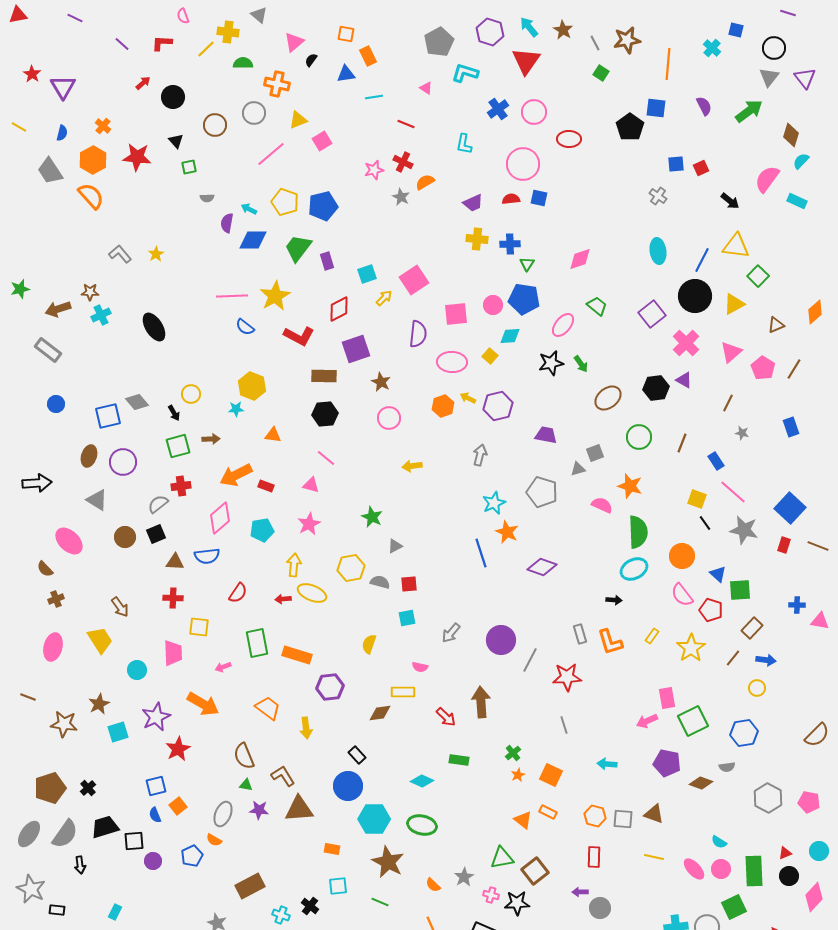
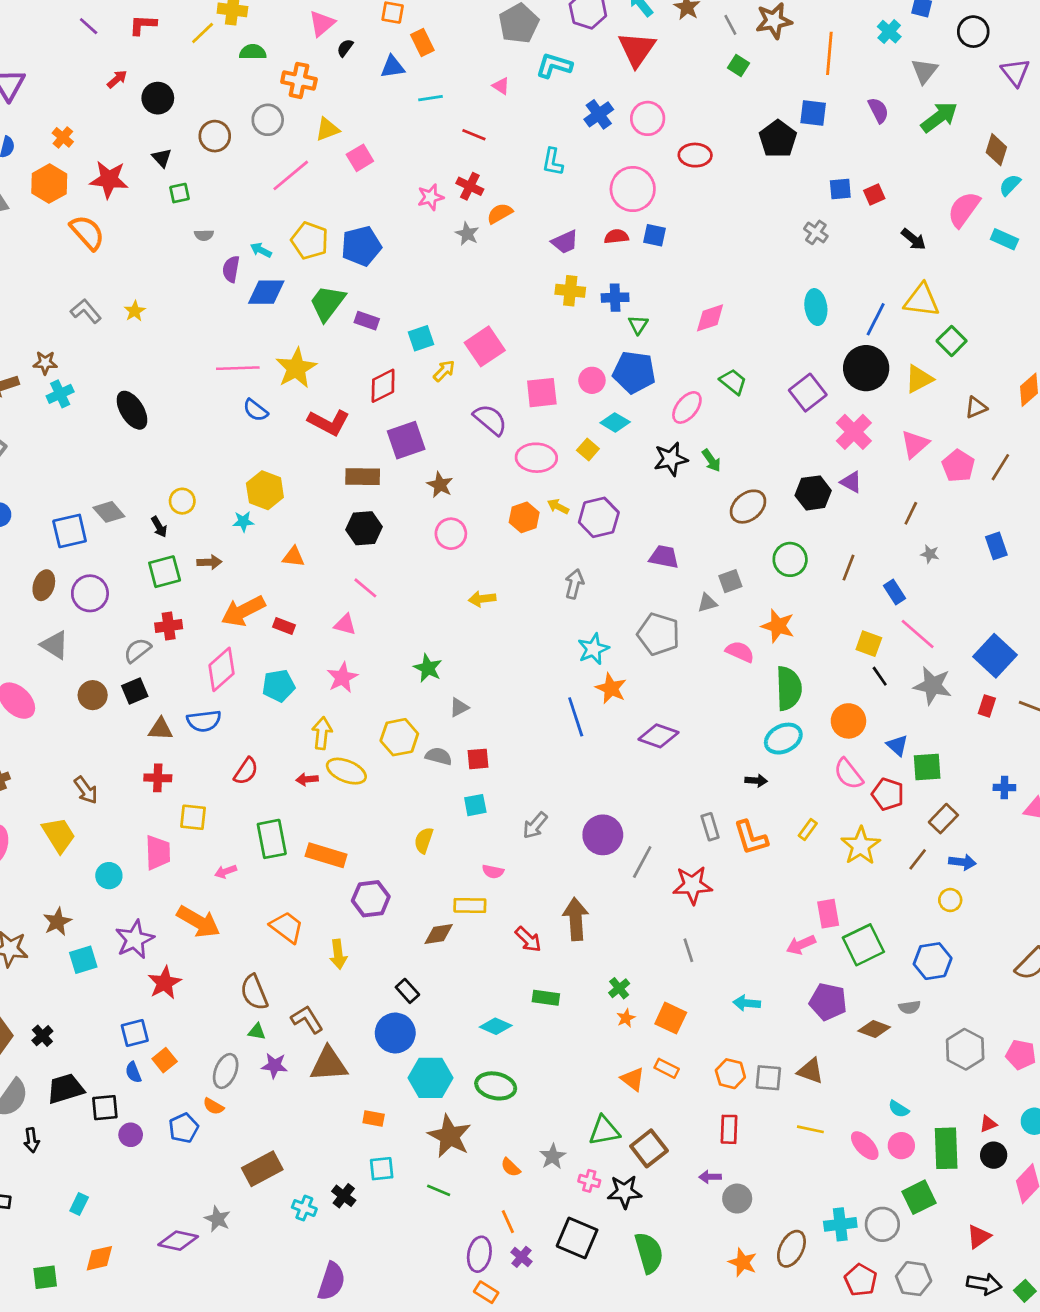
gray triangle: (769, 77) -> (924, 71), moved
orange semicircle: (91, 196) -> (87, 232), moved
purple rectangle: (327, 261) -> (367, 321), turned -54
purple semicircle: (418, 334) -> (490, 420), turned -56
cyan diamond: (510, 336) -> (615, 422), turned 35

